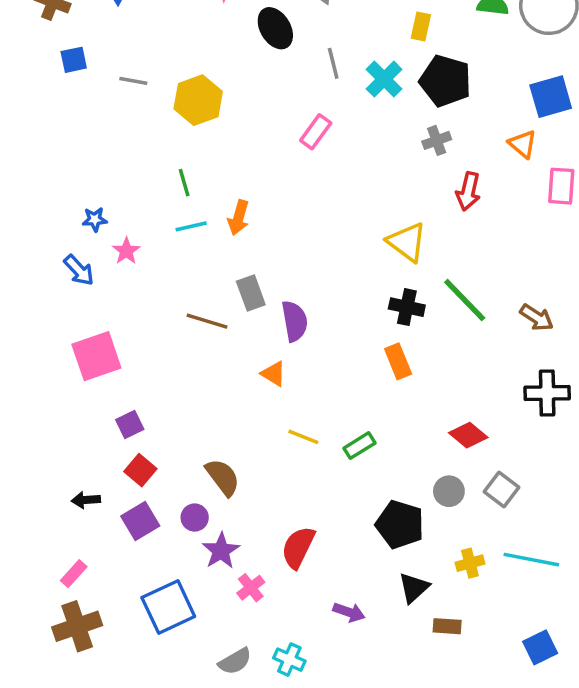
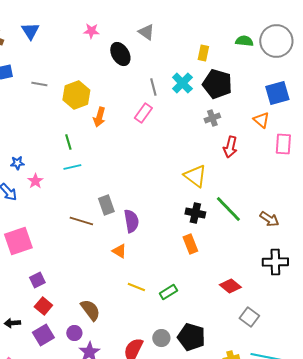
gray line: (333, 63) -> (153, 87), moved
orange arrow: (239, 218) -> (99, 117), moved
gray circle: (449, 491) -> (161, 338), moved

